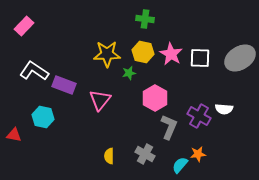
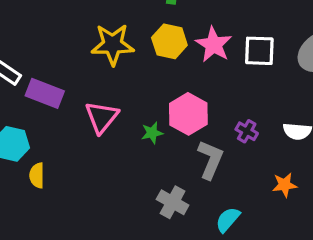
green star: (129, 73) -> (152, 133), moved
purple cross: (199, 116) -> (247, 131), moved, size x0.6
orange star: (198, 154) -> (285, 185), moved
yellow semicircle: (109, 156) -> (37, 175), moved

